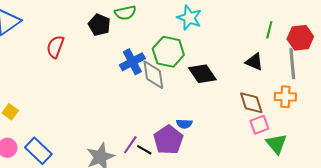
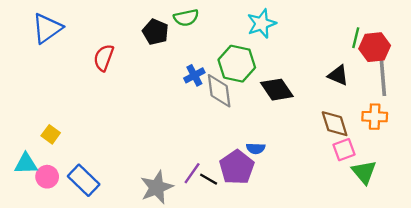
cyan star: (189, 18) -> (262, 24), turned 30
red hexagon: (300, 38) -> (375, 47), moved
blue cross: (132, 62) -> (194, 75), size x0.7

